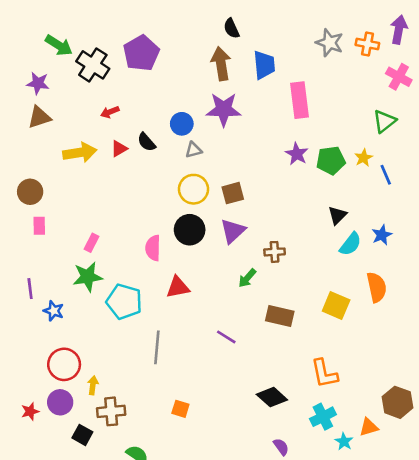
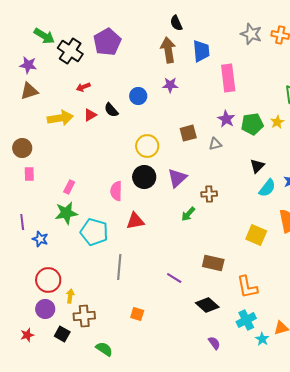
purple star: (224, 109) -> (170, 85), size x0.6
gray triangle: (194, 150) -> (215, 144), moved
brown square: (233, 193) -> (188, 133), moved
brown rectangle: (280, 316) -> (213, 263), moved
purple line: (226, 337) -> (174, 278), moved
red star: (30, 411) -> (27, 335), moved

